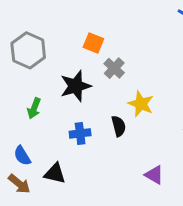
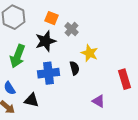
orange square: (93, 43) -> (52, 18), moved
green arrow: (34, 108) -> (18, 56), size x1.6
blue cross: (80, 133) -> (48, 73), size x1.5

